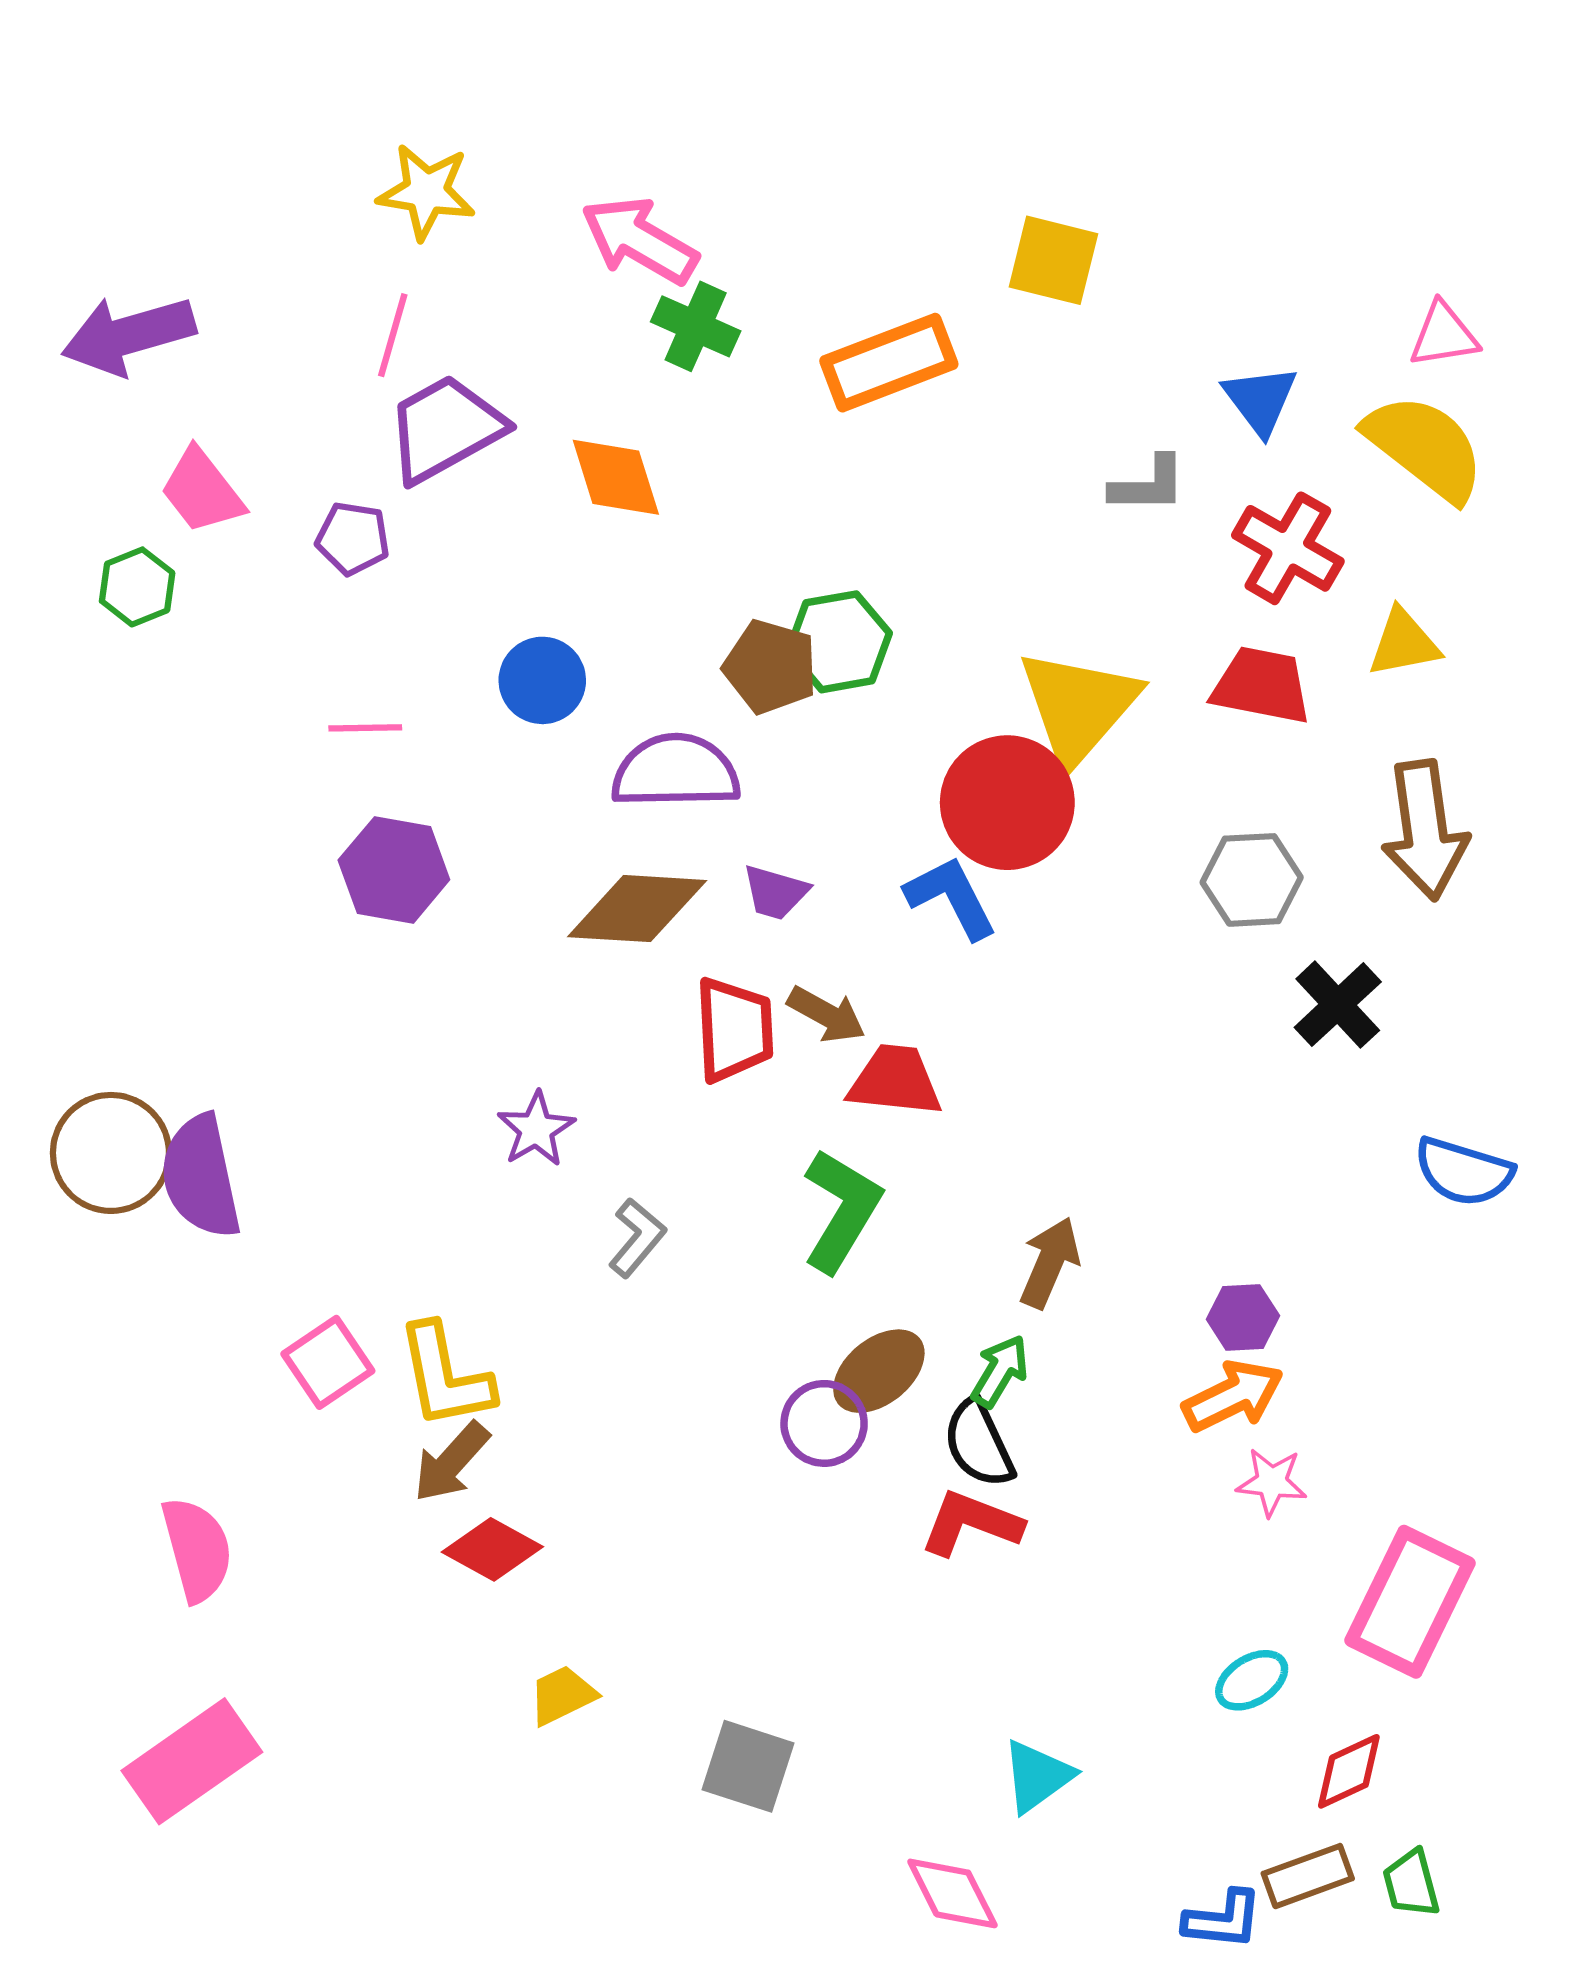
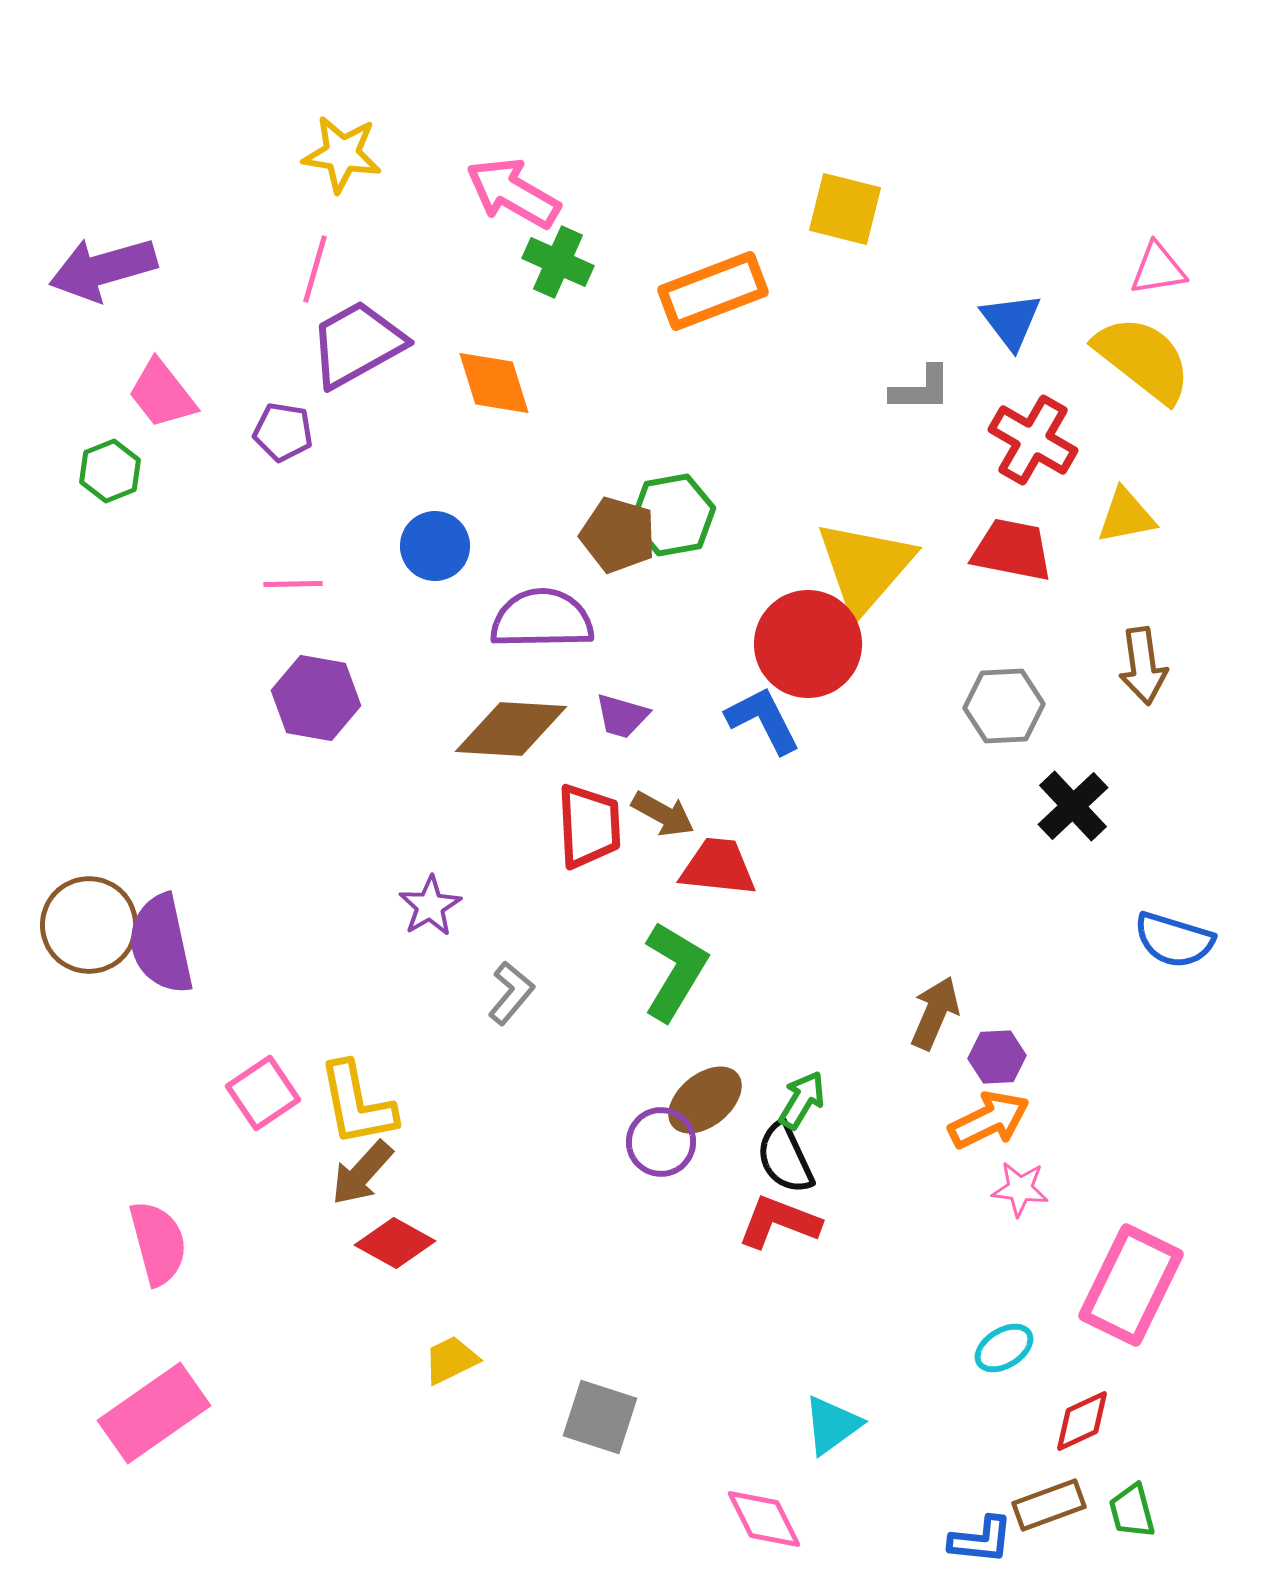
brown arrow: (1425, 830) -> (1143, 666), size x0.7
brown arrow: (1050, 1263) -> (935, 1013), moved

